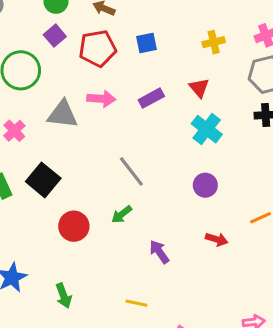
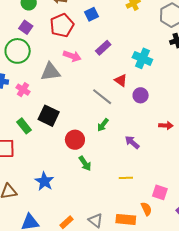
purple square: (55, 36) -> (26, 27), moved
red triangle: (199, 88) -> (121, 80), moved
pink arrow: (101, 99) -> (72, 56), turned 30
purple circle: (205, 185) -> (141, 95), moved
green arrow: (64, 296) -> (85, 163), moved

